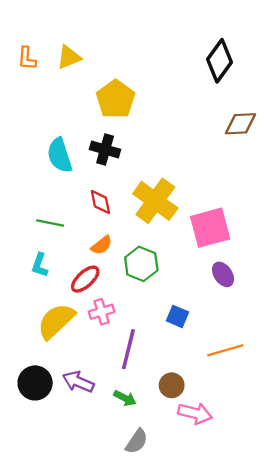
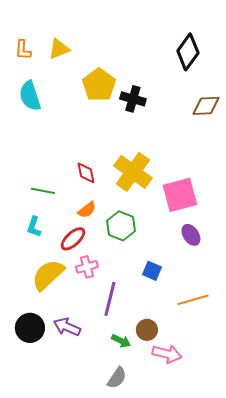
black cross: (105, 149) -> (133, 99), moved
cyan semicircle: (60, 155) -> (30, 96), moved
green arrow: (125, 398) -> (121, 341), moved

